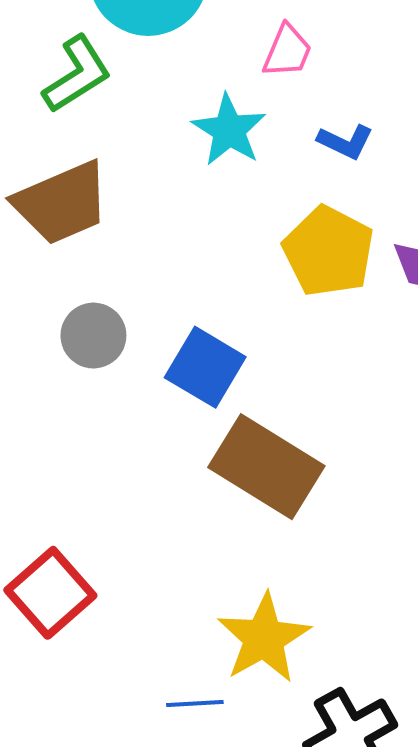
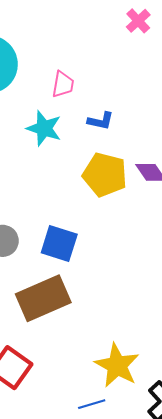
brown rectangle: (266, 467) -> (43, 298), moved, turned -42

